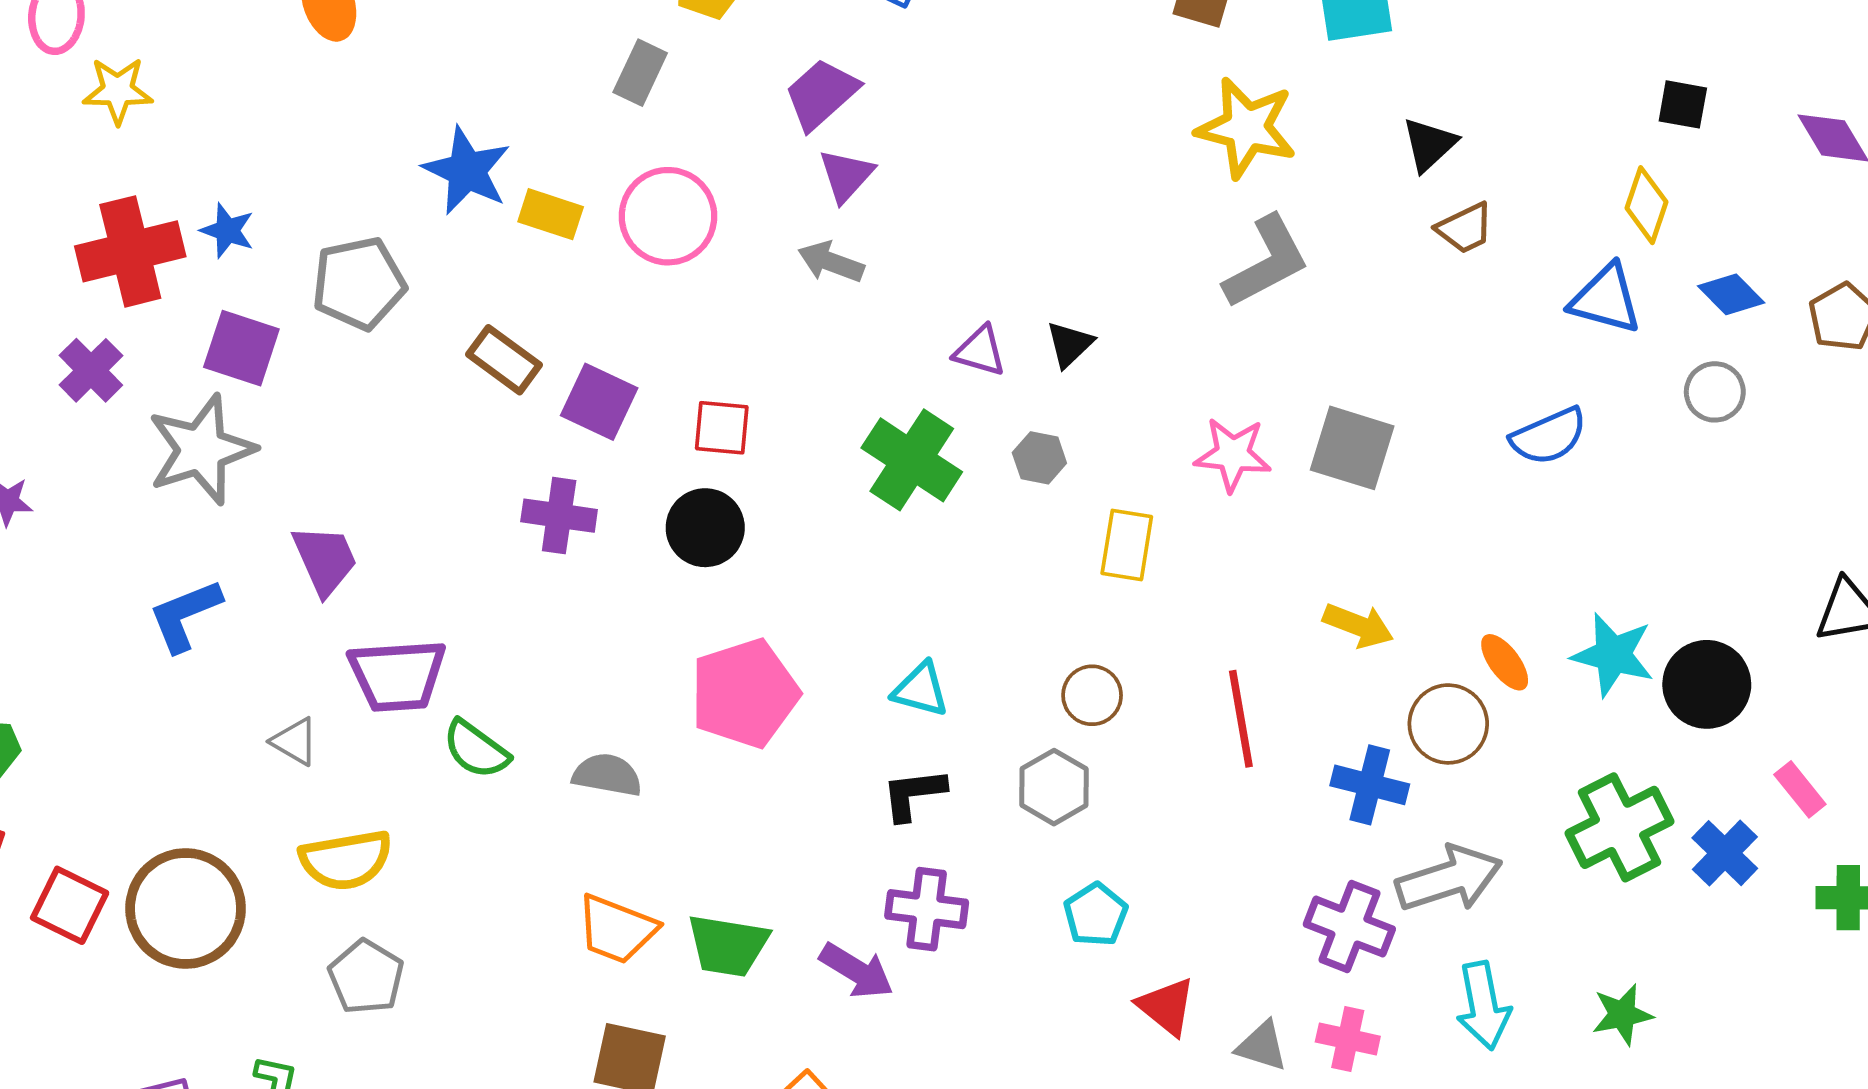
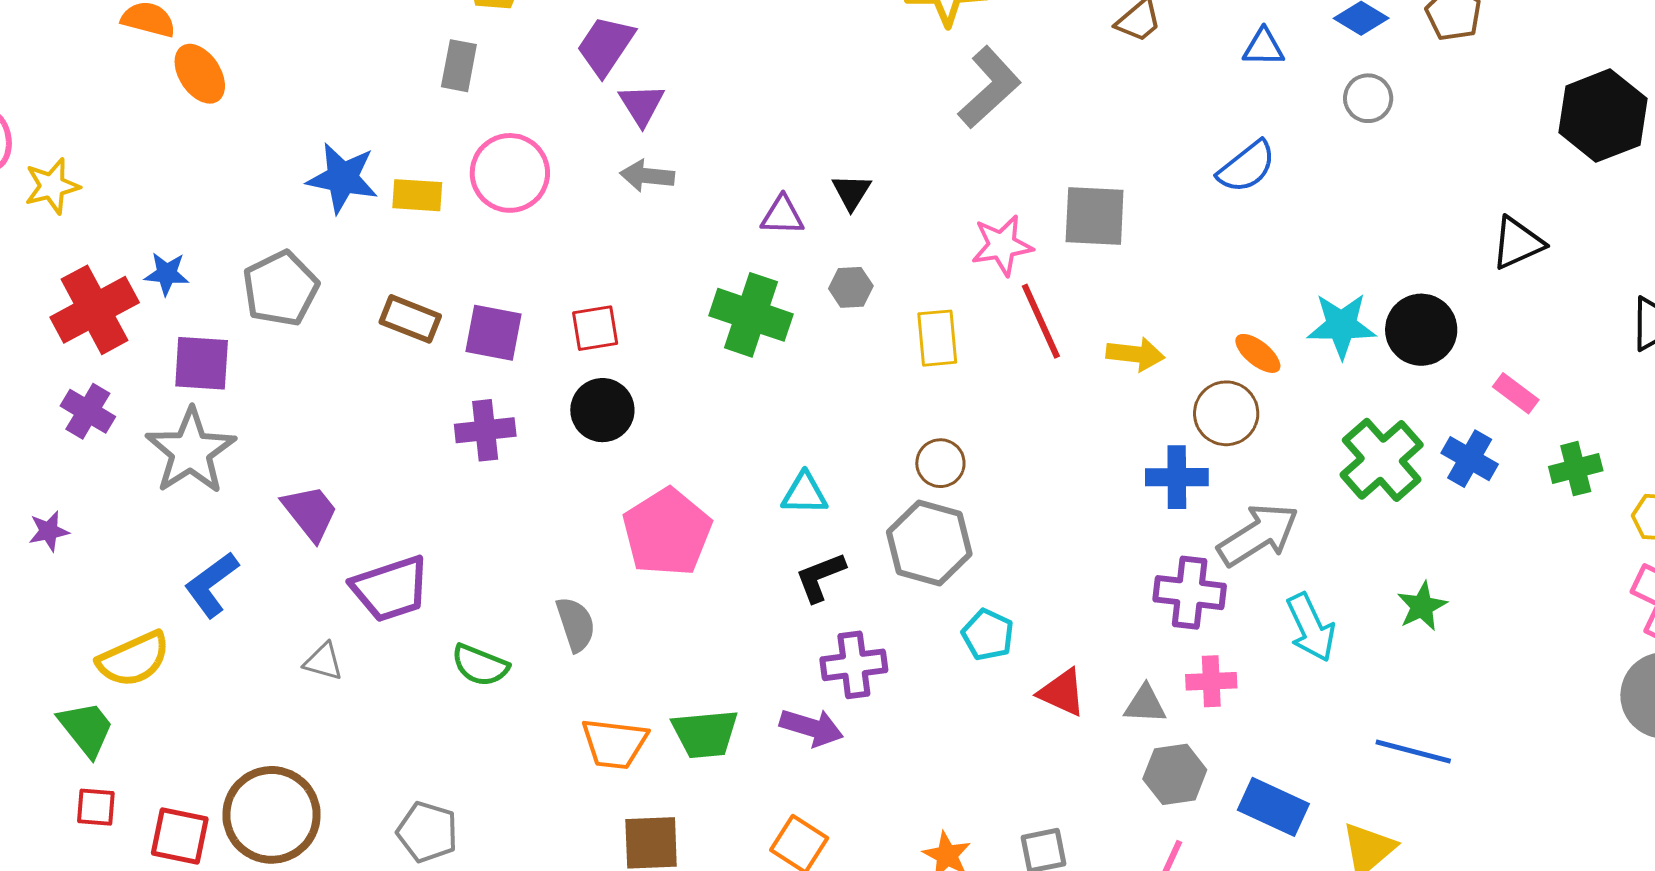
blue triangle: (1606, 299) -> (1264, 47), size x0.7
red line: (1241, 719) -> (1041, 321), moved
green semicircle: (476, 749) -> (480, 665), moved
gray semicircle: (607, 775) -> (576, 624), turned 76
gray hexagon: (1054, 787) -> (929, 543), size x1.4
yellow semicircle: (346, 860) -> (134, 659), moved

